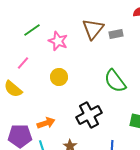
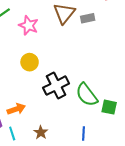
green semicircle: (115, 81) -> (87, 95), moved
black cross: (89, 115) -> (56, 86), moved

